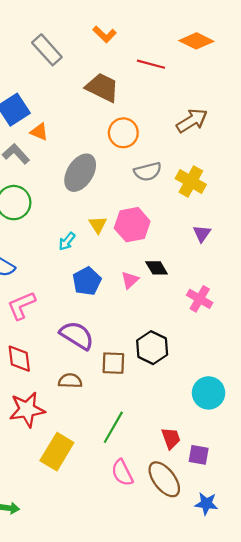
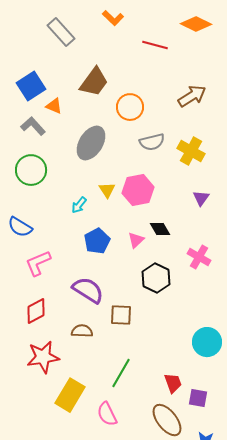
brown trapezoid: (102, 87) -> (94, 82), moved, turned 100
black hexagon: (152, 348) -> (156, 278), moved
red diamond: (19, 359) -> (36, 311), turned 68
pink semicircle: (122, 473) -> (107, 414), moved

